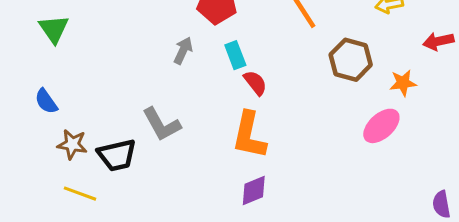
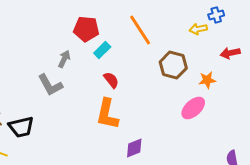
cyan rectangle: (235, 55) -> (102, 50), moved, turned 66
gray L-shape: (161, 124) -> (50, 85), moved
purple diamond: (254, 190) -> (134, 148), moved

